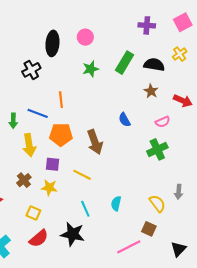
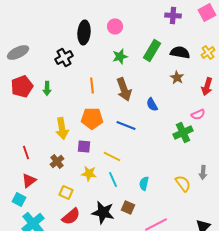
yellow cross: (180, 54) -> (208, 52), moved
red arrow: (183, 101) -> (207, 86), turned 84
blue line: (38, 113) -> (126, 125), moved
green arrow: (13, 121) -> (47, 88), moved
pink semicircle: (163, 122) -> (198, 114), moved
brown arrow: (95, 142) -> (124, 89), moved
yellow star: (49, 188) -> (89, 173), moved
cyan line: (85, 209) -> (113, 179), moved
brown square: (149, 229) -> (128, 207), moved

